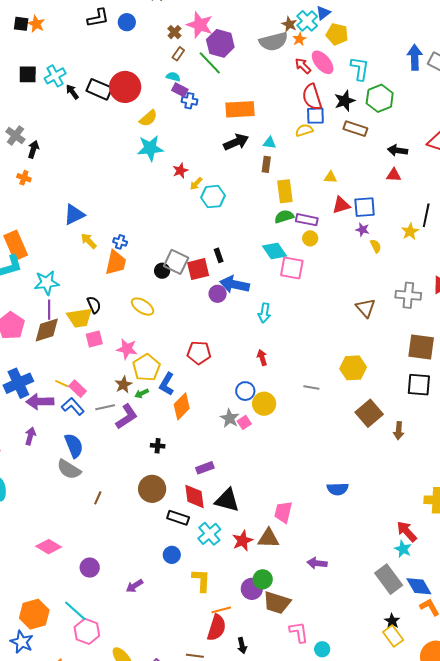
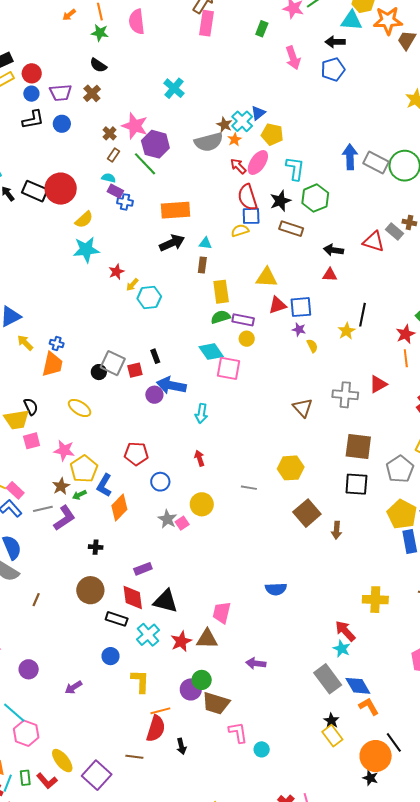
pink ellipse: (323, 62) -> (258, 163), turned 75
yellow triangle: (330, 177) -> (267, 277), size x1.6
red square: (198, 269) -> (135, 370), size x0.7
blue circle: (245, 391) -> (160, 482), moved

